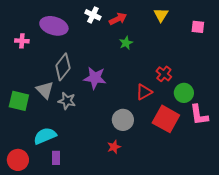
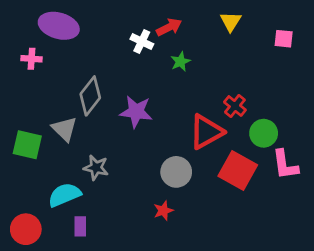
white cross: (93, 15) -> (142, 42), moved
purple ellipse: (54, 26) -> (59, 26), moved
red triangle: (144, 92) -> (206, 132), size x1.5
gray star: (67, 101) -> (96, 168), moved

